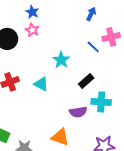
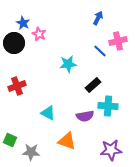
blue star: (32, 12) -> (23, 23), moved
cyan star: (61, 60) -> (68, 64), turned 30
cyan triangle: (41, 84) -> (48, 113), moved

